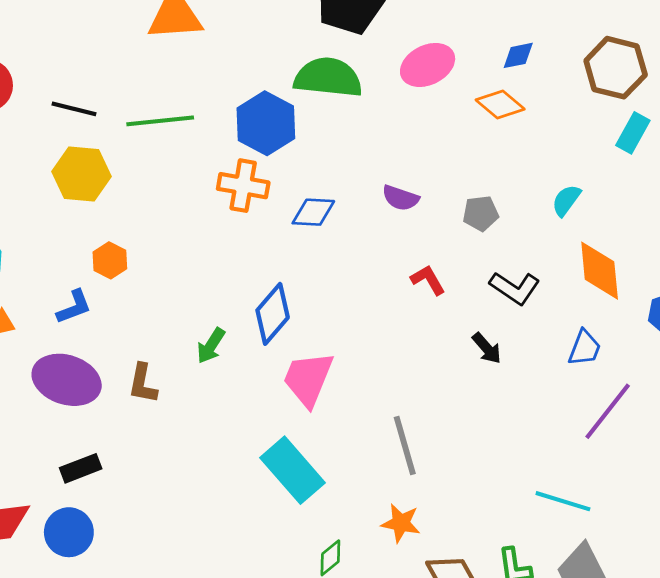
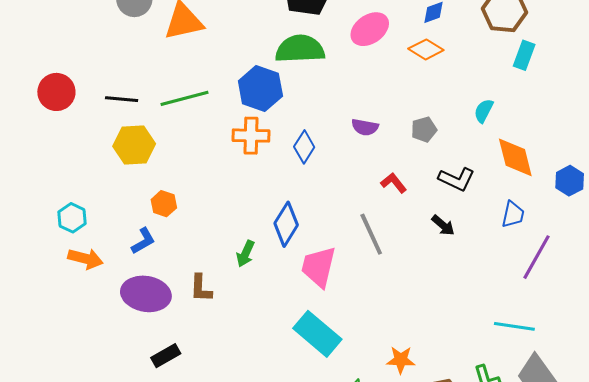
blue diamond: (313, 212) -> (304, 147), turned -52
gray line: (405, 445) -> (371, 234), moved

